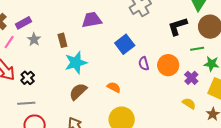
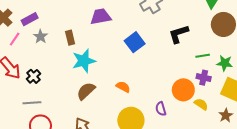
black L-shape: (178, 26) -> (179, 34), moved
green line: (197, 49) -> (203, 56), moved
purple semicircle: (144, 64) -> (161, 109), moved
orange circle: (168, 65) -> (183, 90), moved
purple cross: (191, 78) -> (204, 78), turned -32

